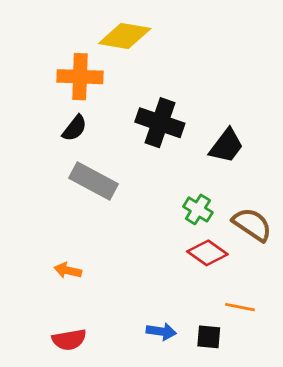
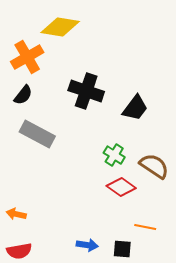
orange cross: (80, 77) -> (27, 57), turned -32
orange arrow: (68, 270) -> (16, 214), moved

